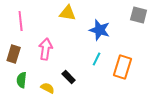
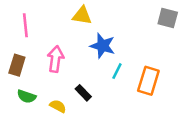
blue star: (100, 30) -> (103, 46), moved
green semicircle: (22, 80) -> (27, 96), turned -77

